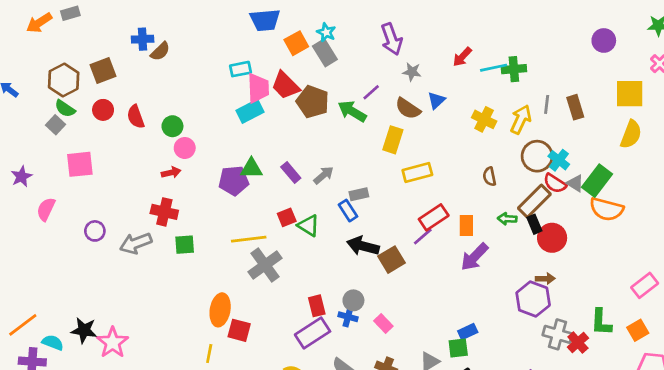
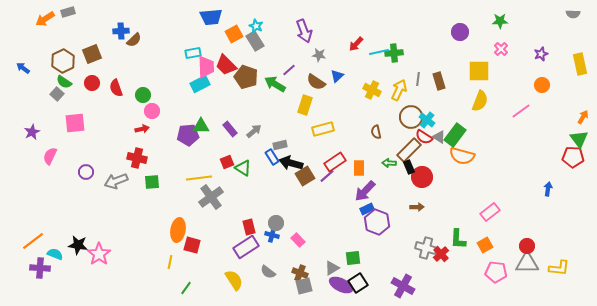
black arrow: (363, 246) -> (291, 163), moved
brown square: (392, 260) -> (305, 176), moved
purple hexagon: (533, 299) -> (377, 222), moved
blue rectangle: (468, 332) -> (367, 209), moved

